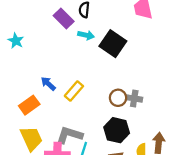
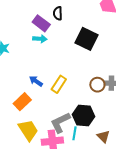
cyan arrow: (86, 35) -> (40, 39), moved
black hexagon: (117, 130) -> (84, 115), moved
gray L-shape: (69, 135) -> (60, 123), turned -35

